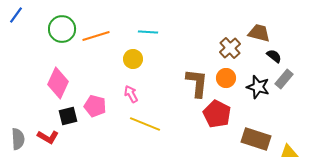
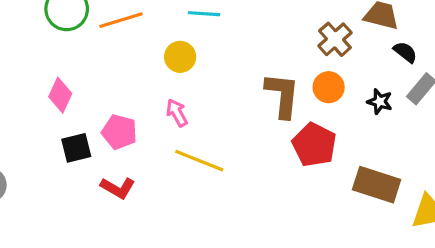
pink diamond: (58, 83) -> (60, 95), size x0.7
black star: (258, 87) -> (380, 102), size x0.7
red L-shape: (48, 137) -> (118, 188), moved

